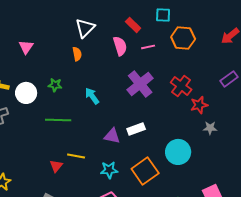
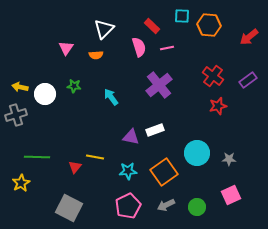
orange hexagon: (183, 38) -> (209, 25), moved
pink triangle: (26, 47) -> (66, 48), moved
orange semicircle: (77, 54) -> (96, 55), turned 96
red cross: (181, 86) -> (213, 76), moved
green line: (58, 120) -> (37, 157), moved
gray star: (210, 128) -> (229, 159), moved

